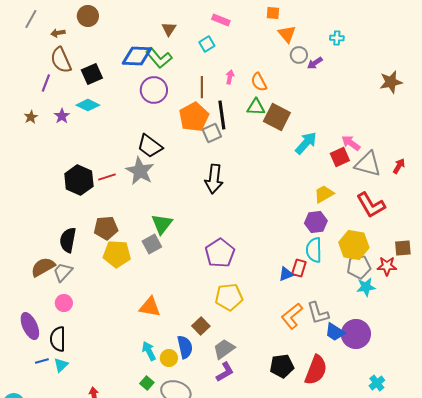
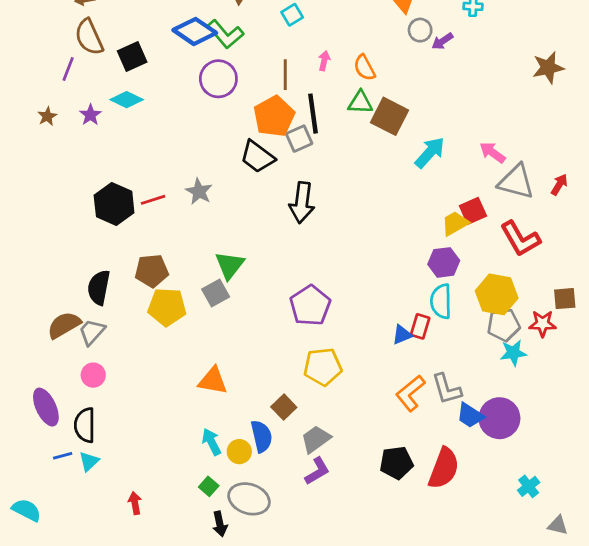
blue diamond: (137, 56) -> (195, 31), turned 32
black trapezoid: (150, 146) -> (257, 157), moved
red square: (340, 157) -> (473, 211), moved
gray star: (140, 171) -> (199, 191), size x0.7

